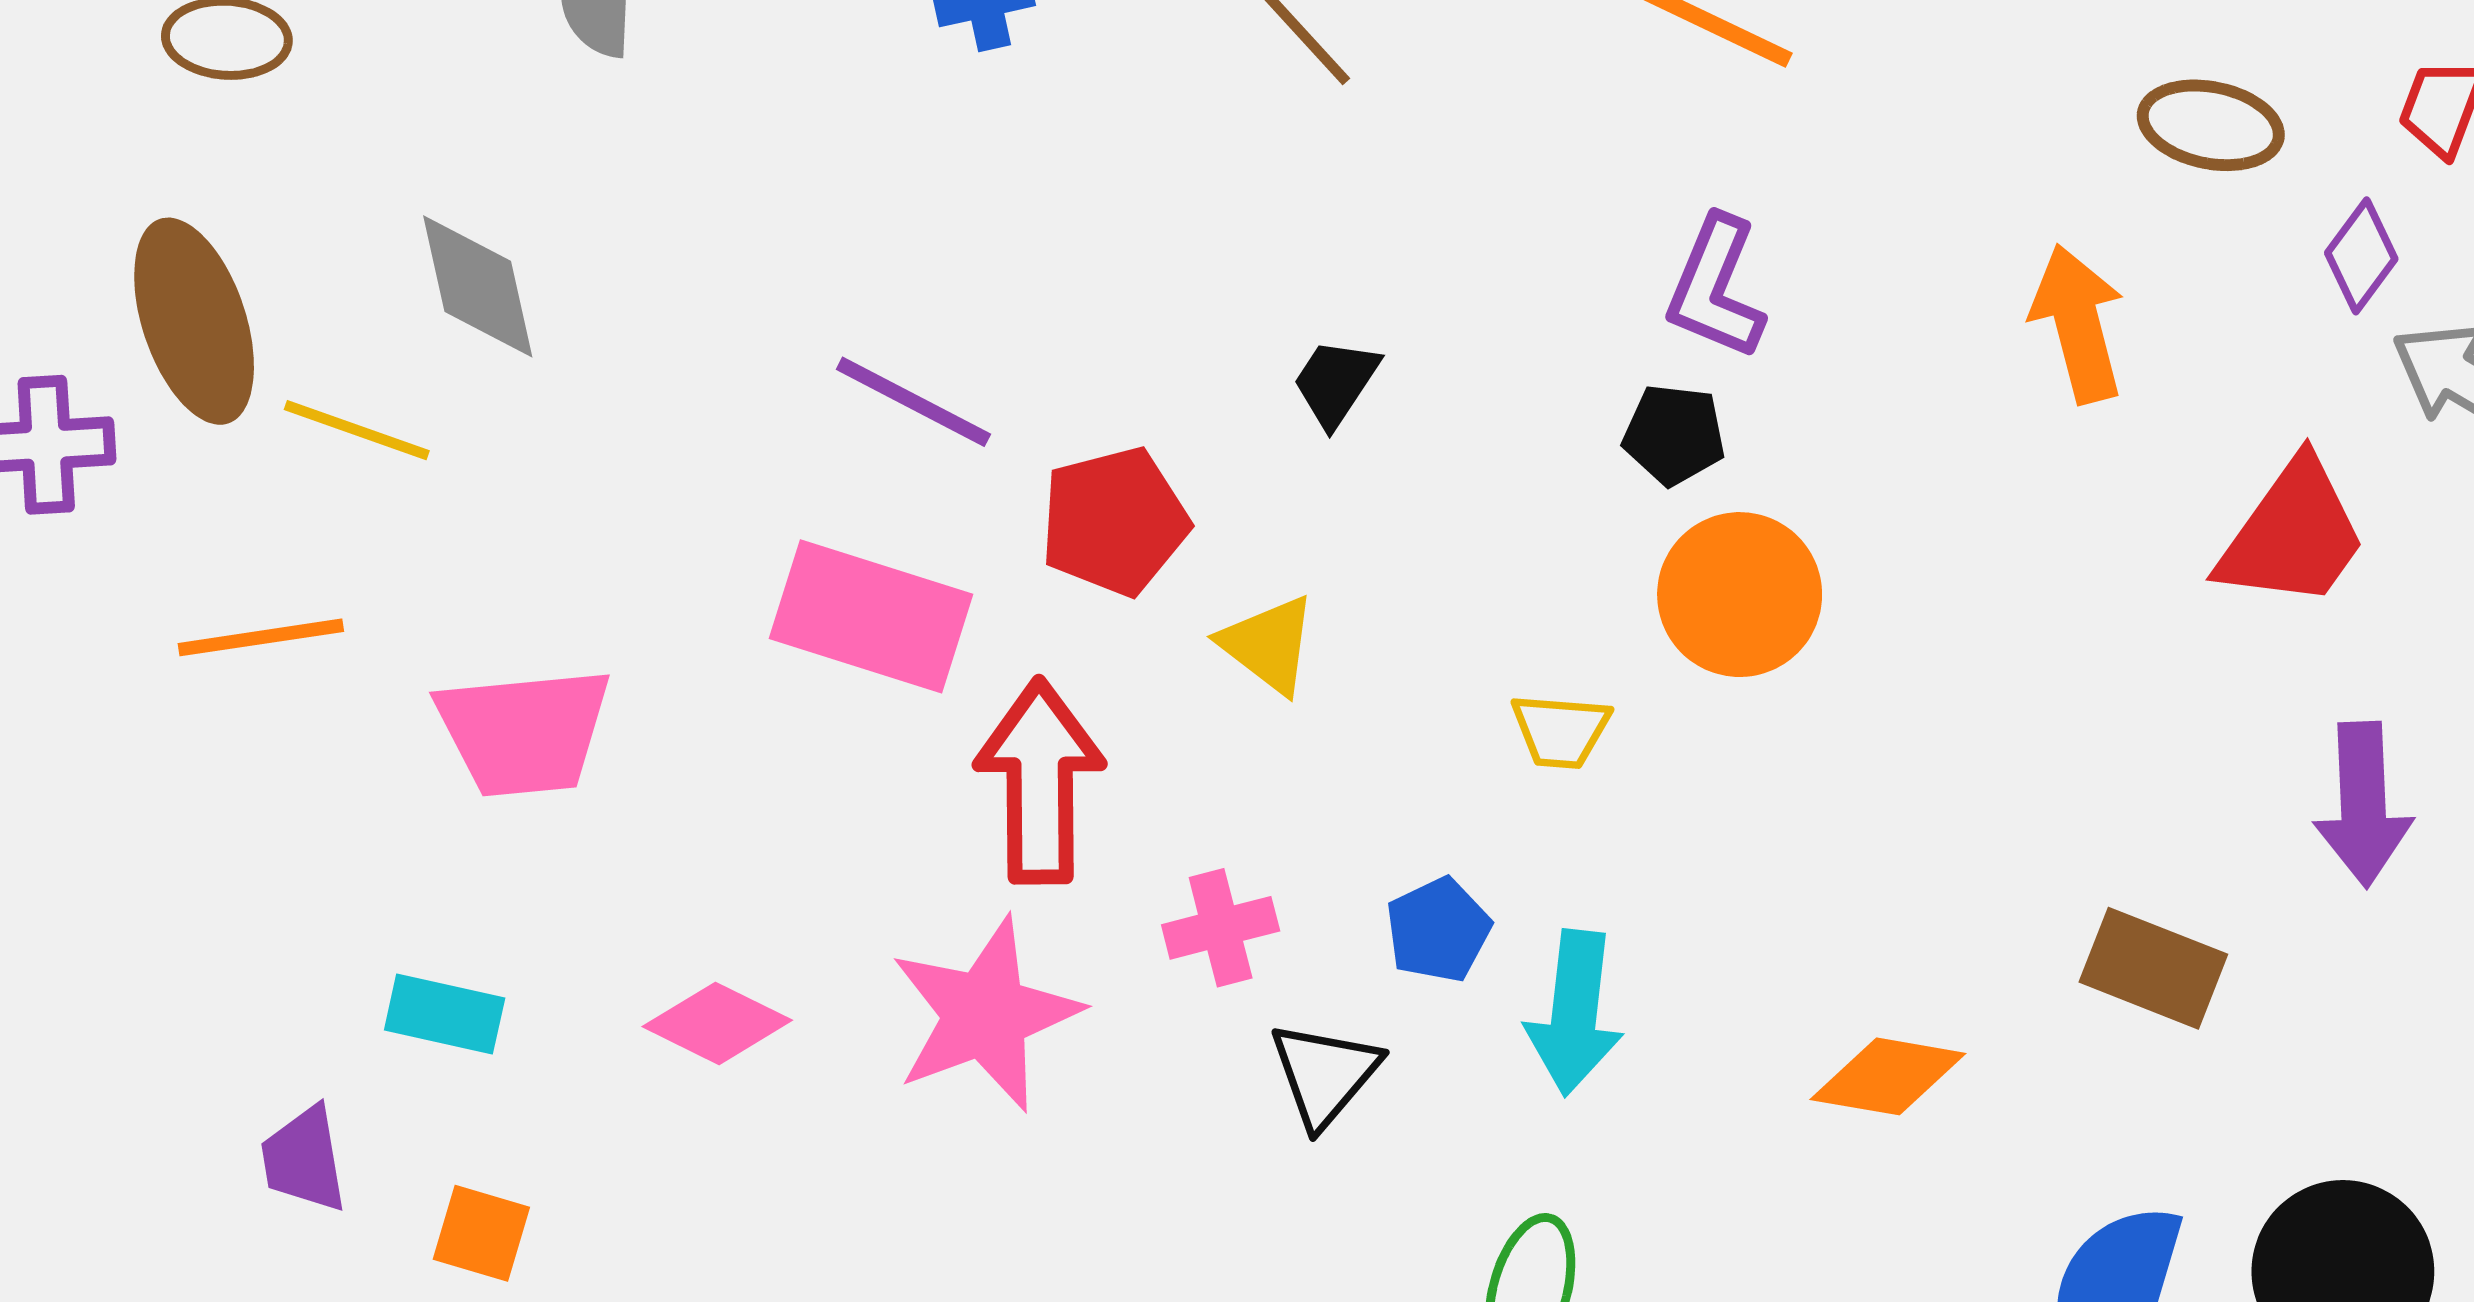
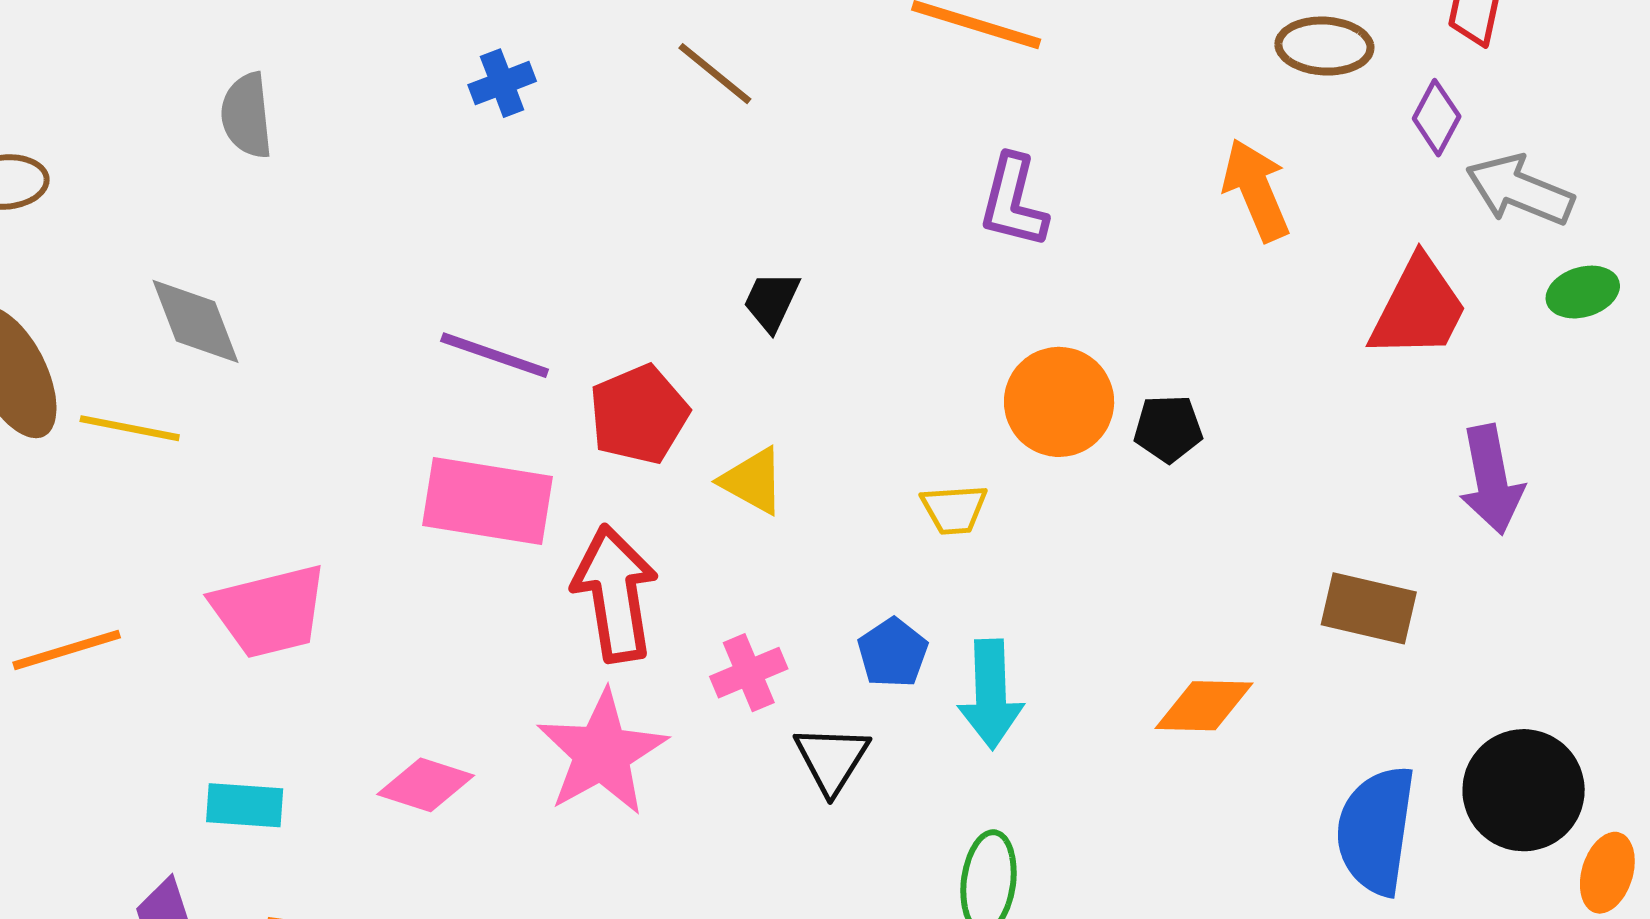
black pentagon: (1674, 435) -> (1168, 429), moved
orange line: (261, 637) -> (67, 650), moved

